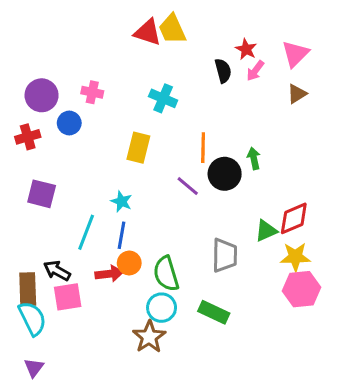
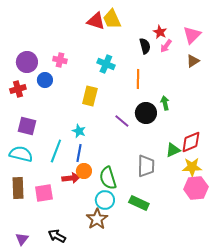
orange line: (203, 148) -> (138, 79), moved
black arrow: (57, 271) -> (57, 236), moved
cyan semicircle: (32, 318) -> (21, 154), moved, turned -50

